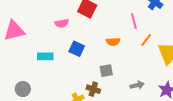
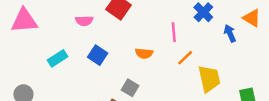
cyan rectangle: (45, 56) -> (58, 58), turned -42
gray square: (106, 71) -> (130, 88), turned 32

